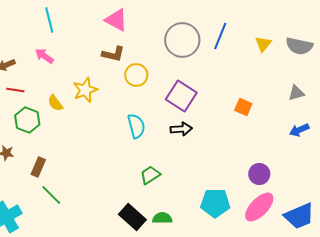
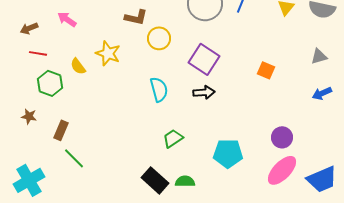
yellow star: (85, 90) -> (108, 53), turned -30
cyan pentagon: (215, 203) -> (228, 153), moved

